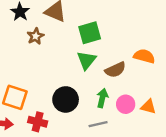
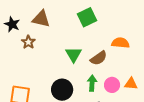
green square: (90, 33) -> (87, 17), moved

